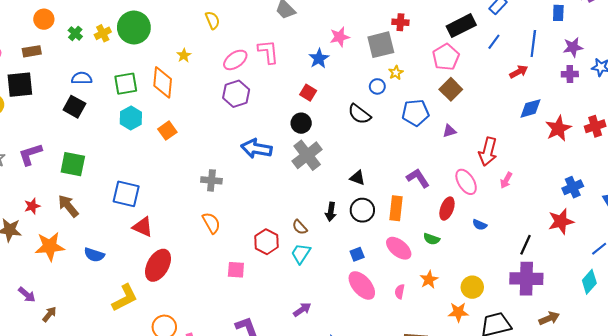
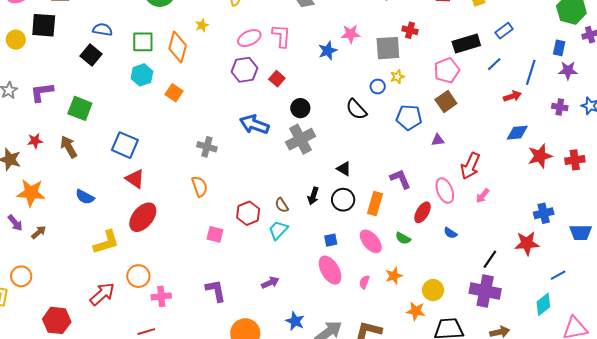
purple star: (573, 47) -> (568, 70), moved
red square: (308, 93) -> (277, 79), moved
orange square: (167, 131) -> (174, 93), turned -30
orange star: (50, 246) -> (31, 193), moved
brown arrow: (49, 314) -> (39, 232), moved

